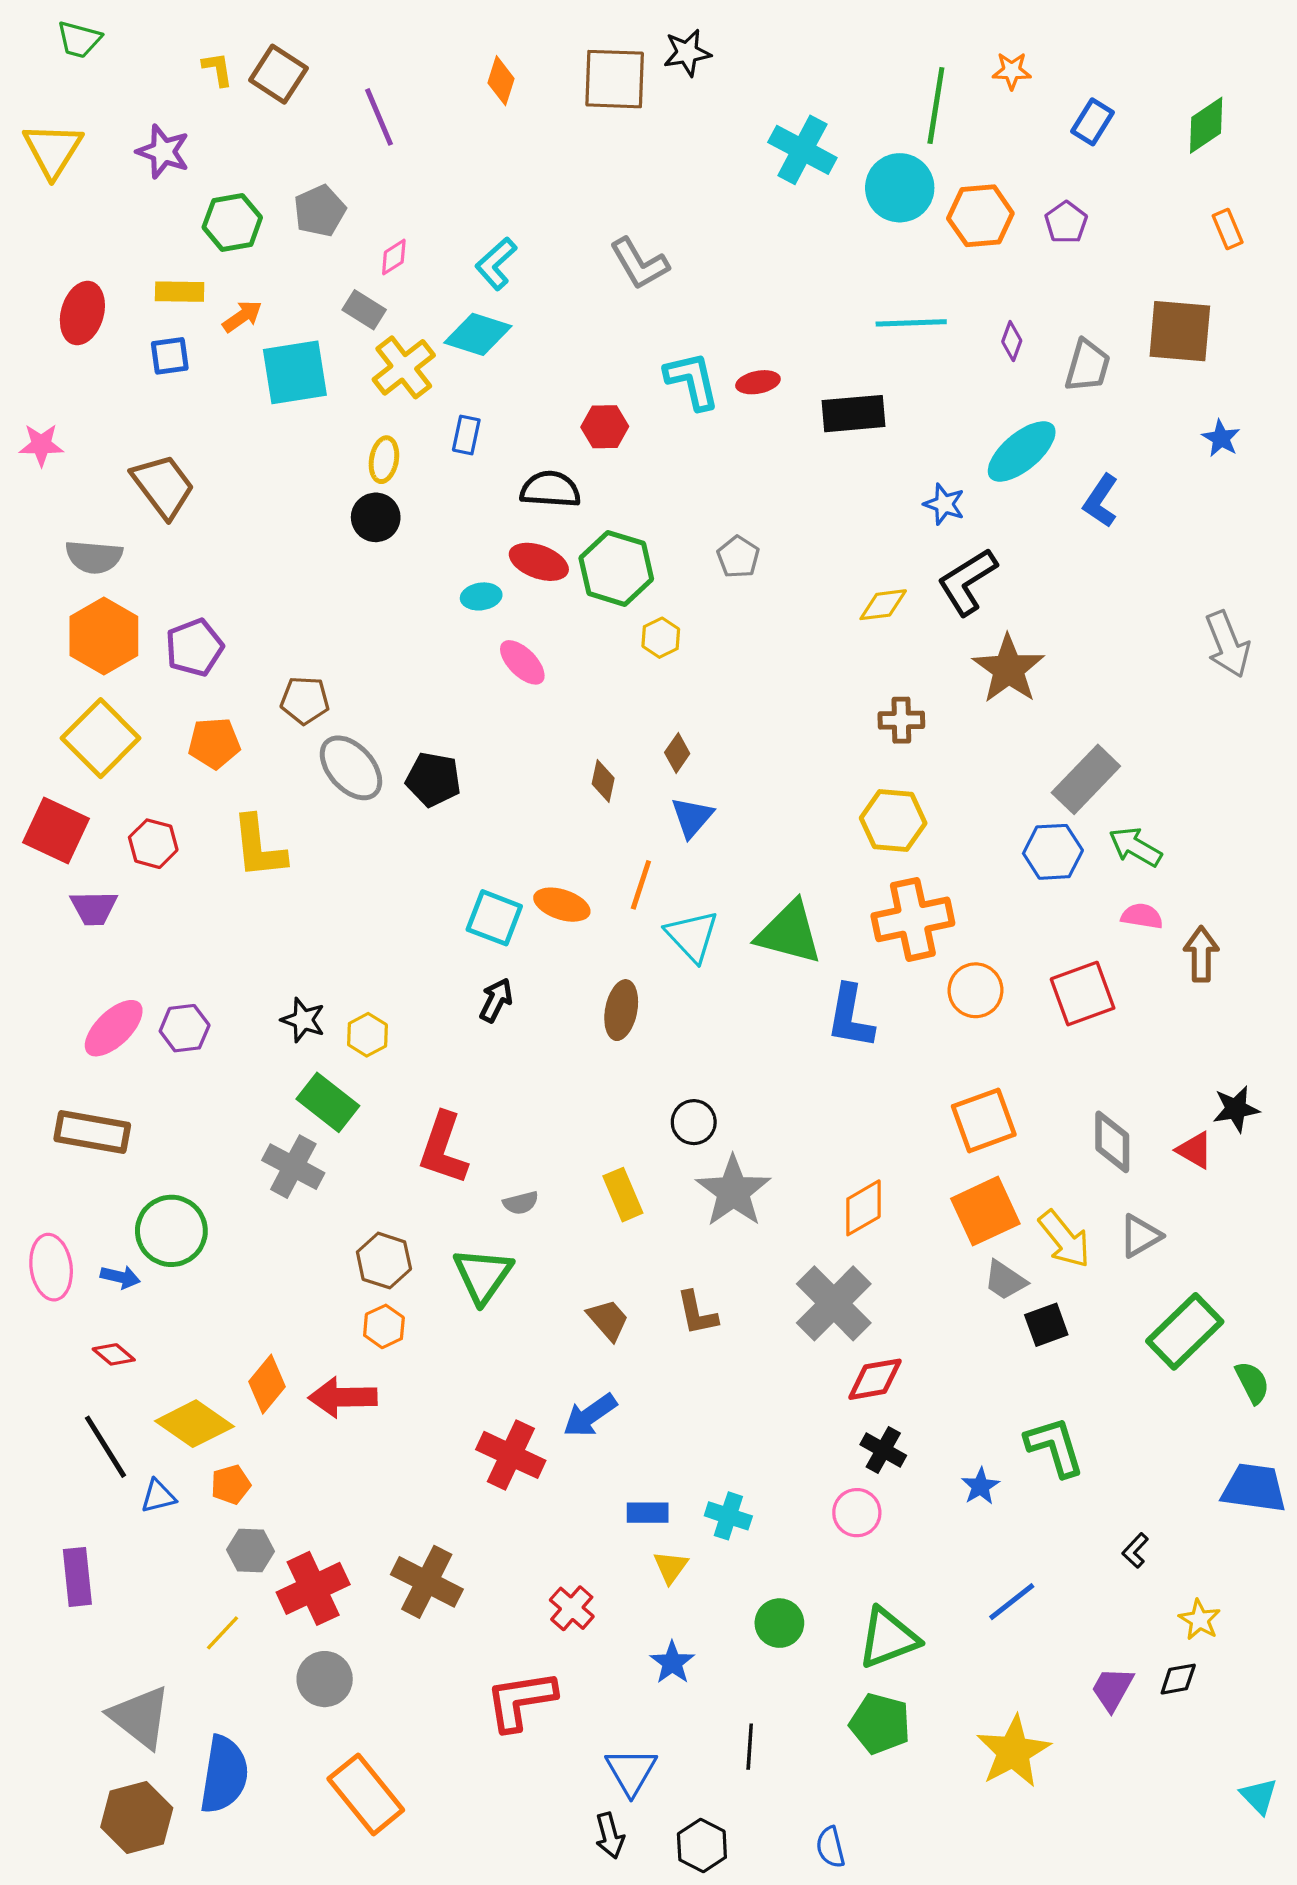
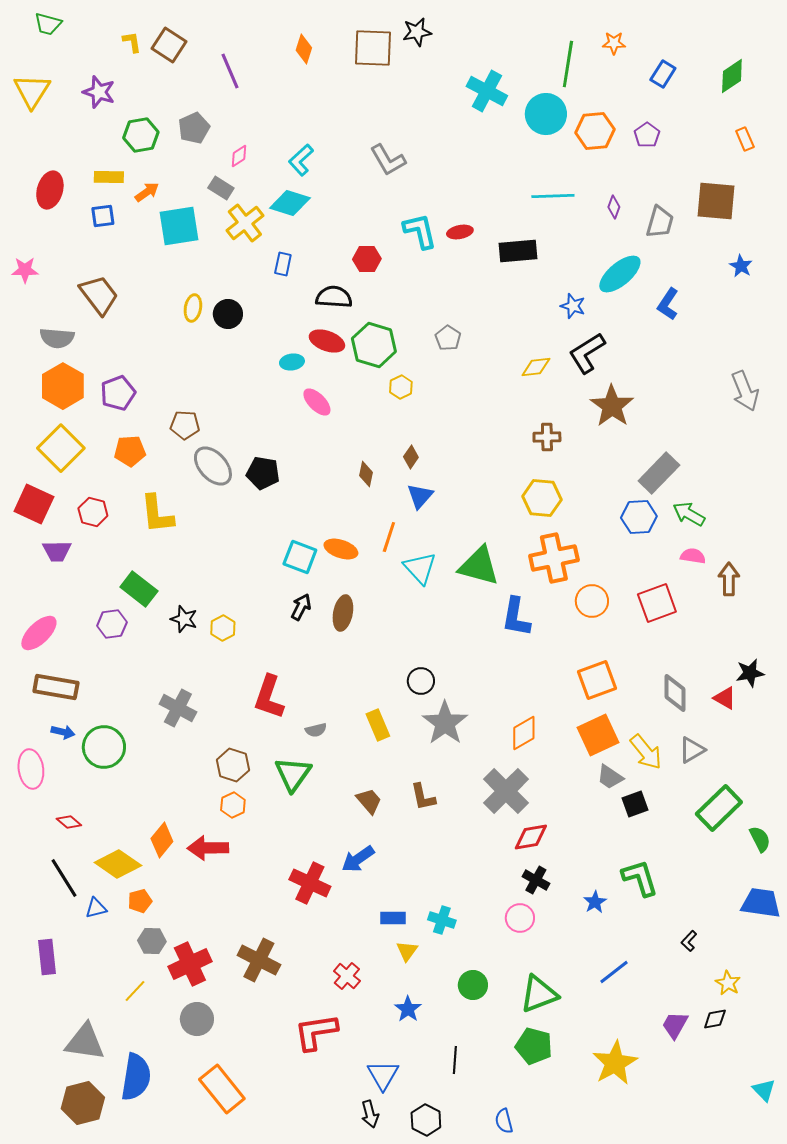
yellow ellipse: (384, 460) -> (193, 308), moved
brown ellipse: (621, 1010) -> (343, 613), moved
pink ellipse: (114, 1028) -> (39, 633), moved
green rectangle: (328, 1102) -> (139, 589), moved
blue arrow: (120, 1277) -> (63, 732), moved
gray triangle: (140, 1717) -> (85, 1042), turned -30

